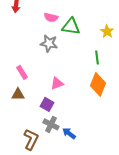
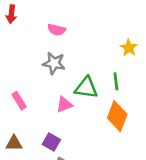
green triangle: (71, 26) -> (86, 88), moved
pink triangle: (57, 83) -> (64, 105), moved
brown triangle: (18, 94) -> (14, 143), moved

